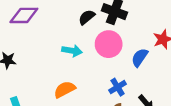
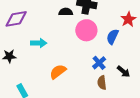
black semicircle: (87, 17) -> (66, 12), turned 48
cyan arrow: (72, 51) -> (39, 43), moved

